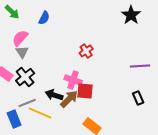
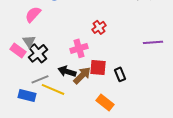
gray triangle: (22, 52) -> (29, 41), moved
pink cross: (73, 80) -> (79, 48), moved, turned -36
black rectangle: (138, 98) -> (120, 74), moved
blue rectangle: (14, 119) -> (27, 95), turned -54

